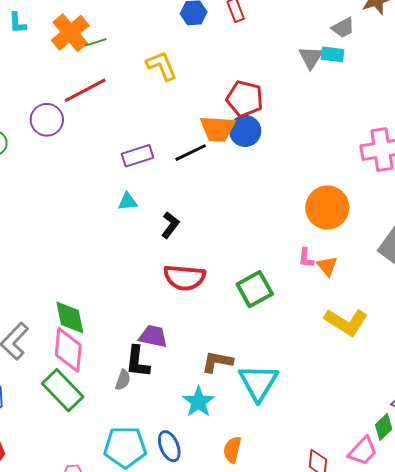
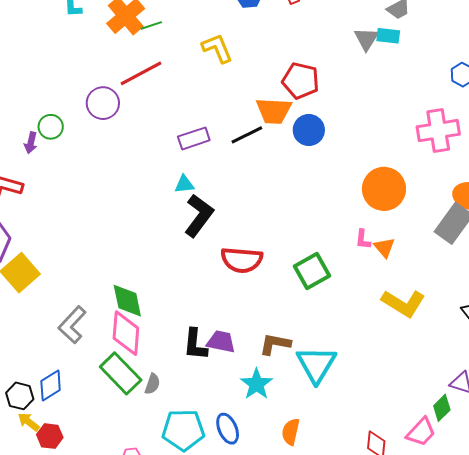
blue circle: (245, 131) -> (309, 130), moved
black L-shape: (170, 225) -> (199, 216), moved, size x1.6
purple trapezoid: (153, 336) -> (221, 342), moved
gray semicircle: (123, 380) -> (152, 384), moved

